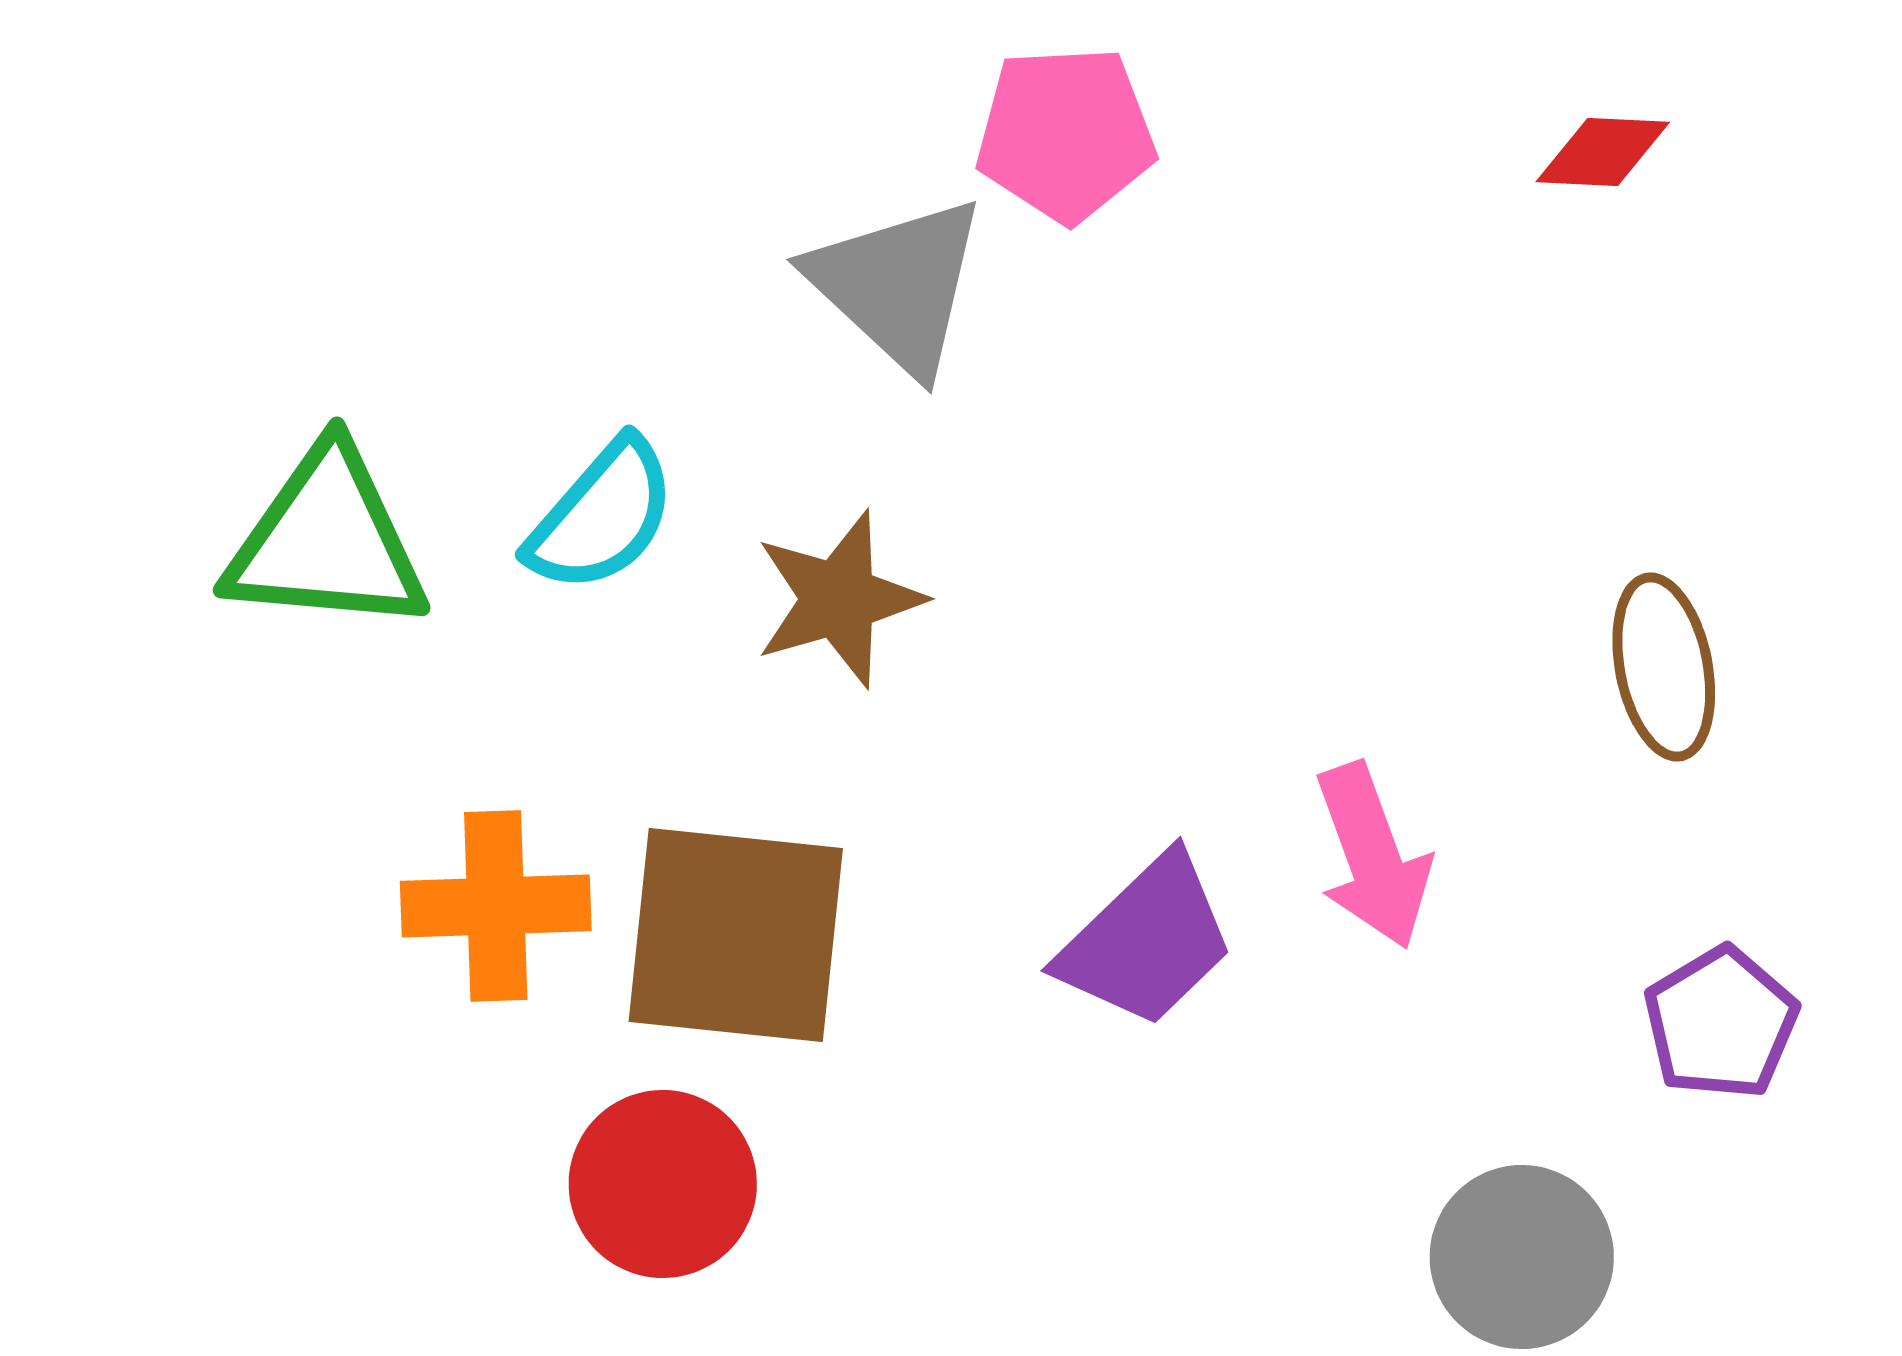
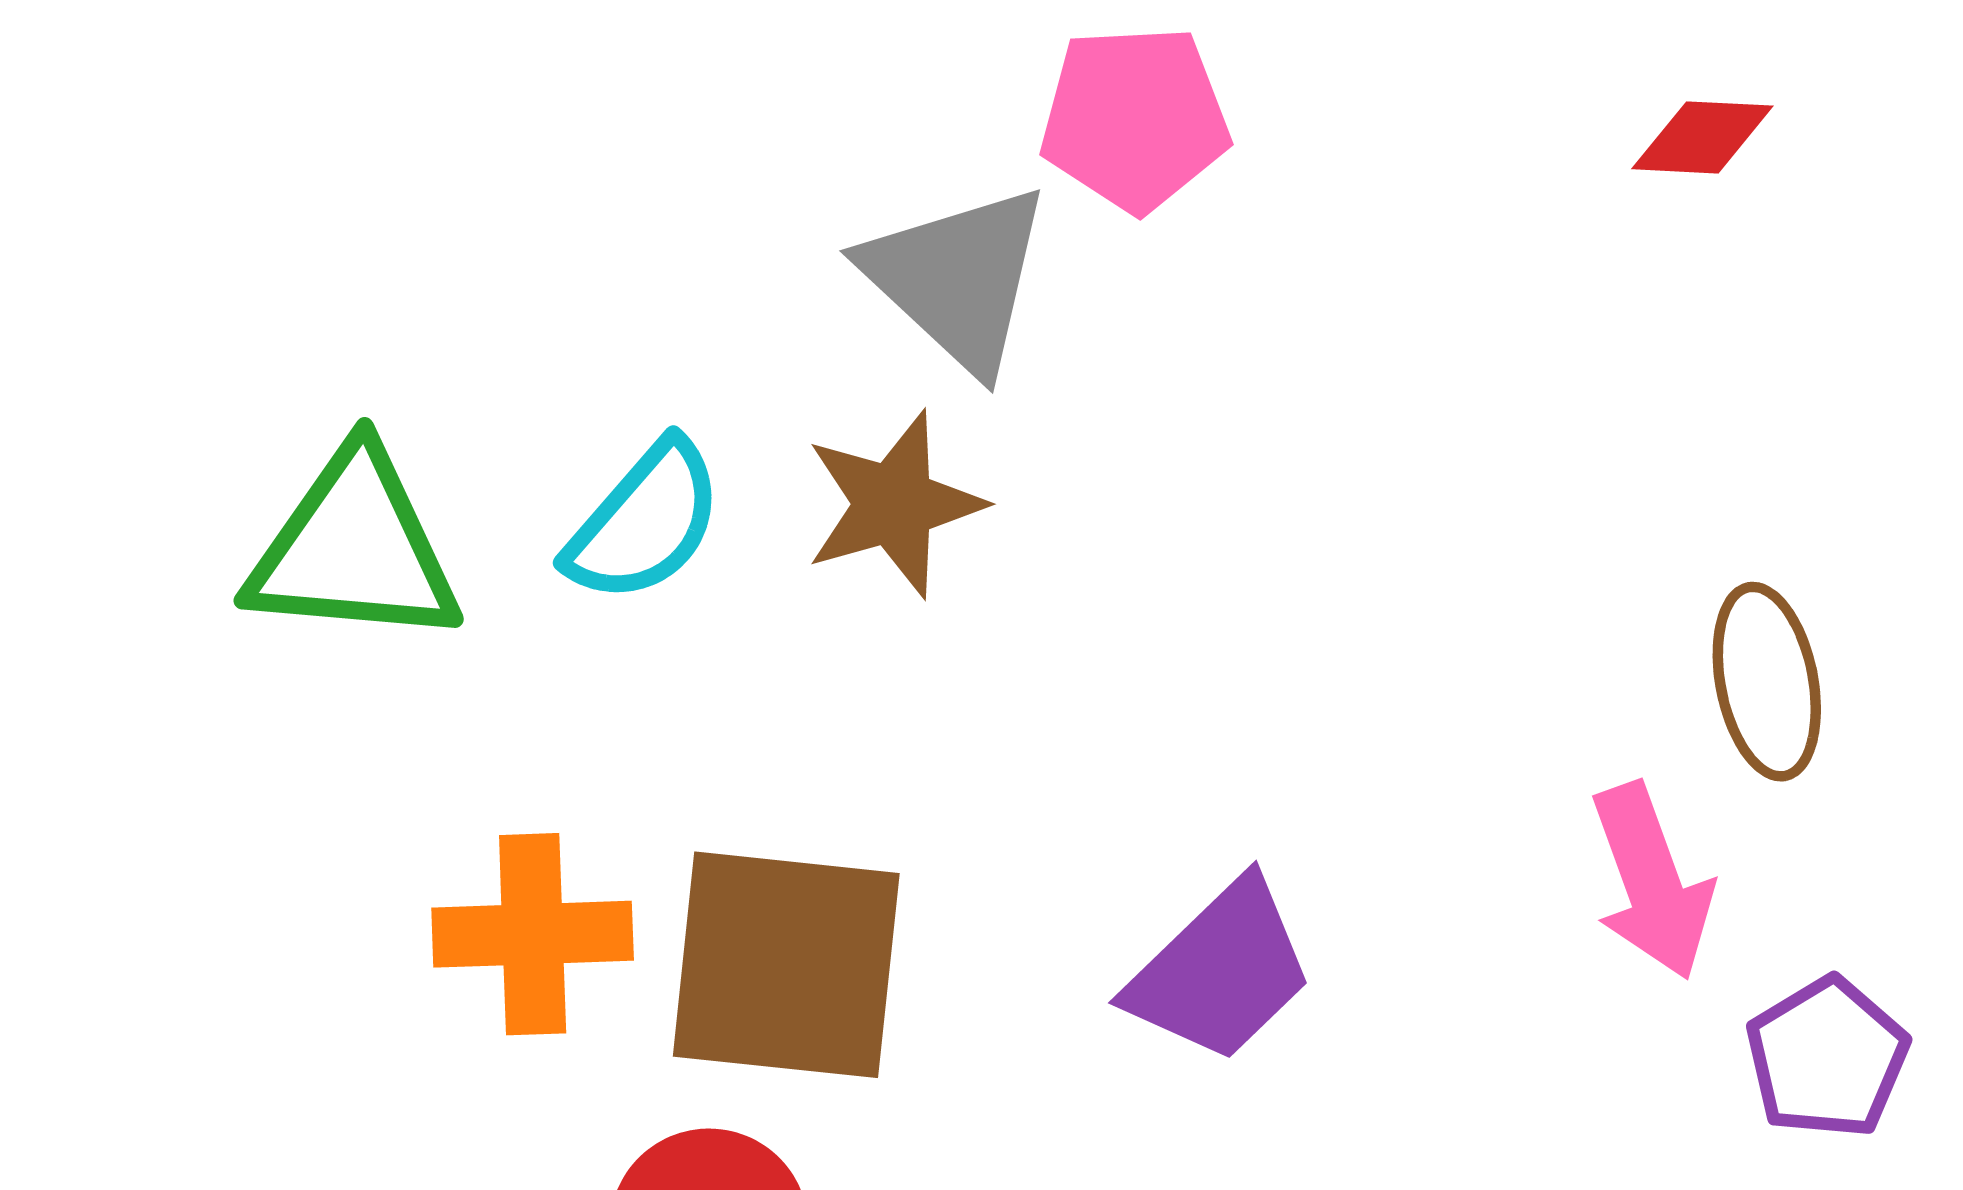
brown star: (839, 599) -> (894, 504), moved
pink arrow: (1373, 856) -> (1652, 881), moved

